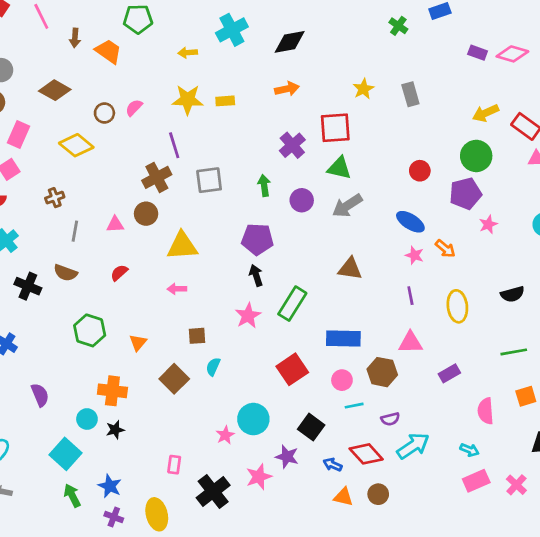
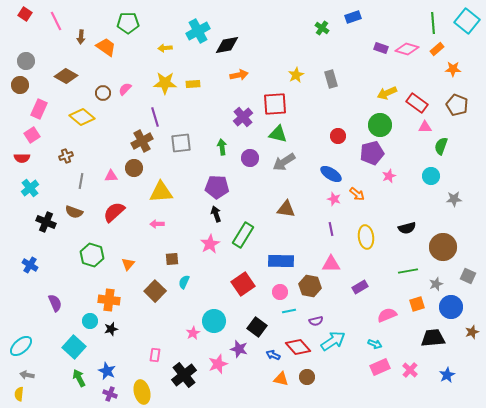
black diamond: (290, 42) -> (227, 45), moved
red semicircle: (119, 273) -> (114, 212), size x1.6
pink semicircle: (486, 411) -> (387, 315), turned 72

